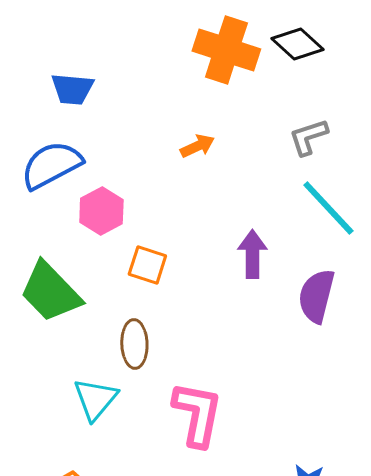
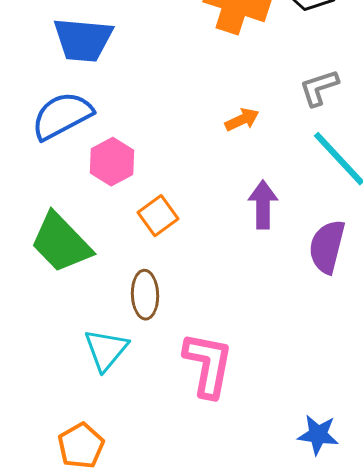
blue trapezoid: (72, 89) -> (83, 40), size x1.4
orange arrow: (197, 146) -> (242, 120), moved
orange square: (147, 265) -> (158, 216), turned 36

